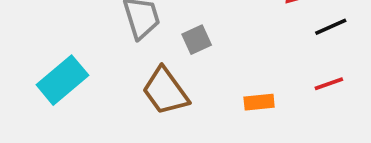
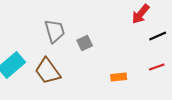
brown trapezoid: (165, 91) -> (48, 71), moved

